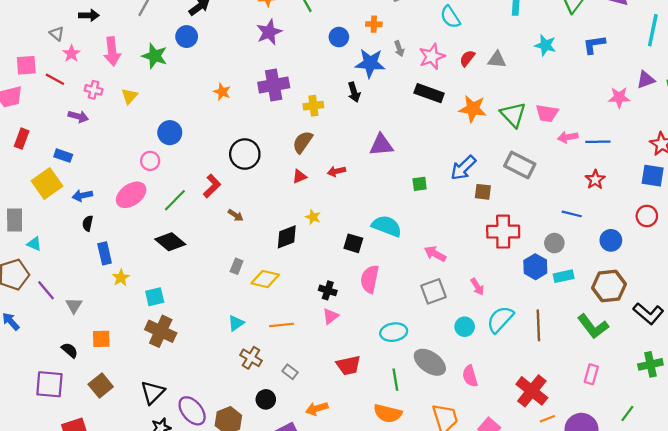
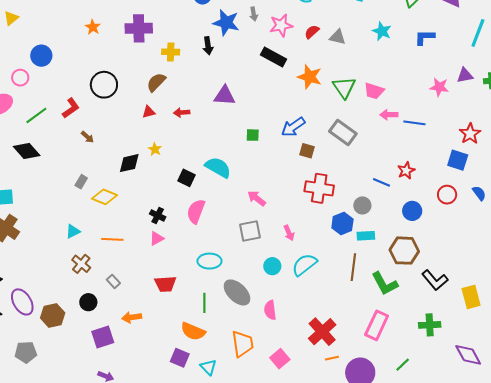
red star: (595, 180) -> (406, 171), moved
brown line: (538, 325) -> (353, 267), moved
pink rectangle: (591, 374) -> (377, 325), size x1.6

